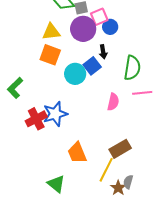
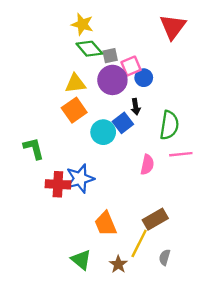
orange square: (50, 55) -> (74, 110), turned 35
green L-shape: (15, 88) -> (34, 148), turned 120
red cross: (36, 119) -> (58, 184), turned 30
brown star: (118, 188) -> (118, 264), moved

